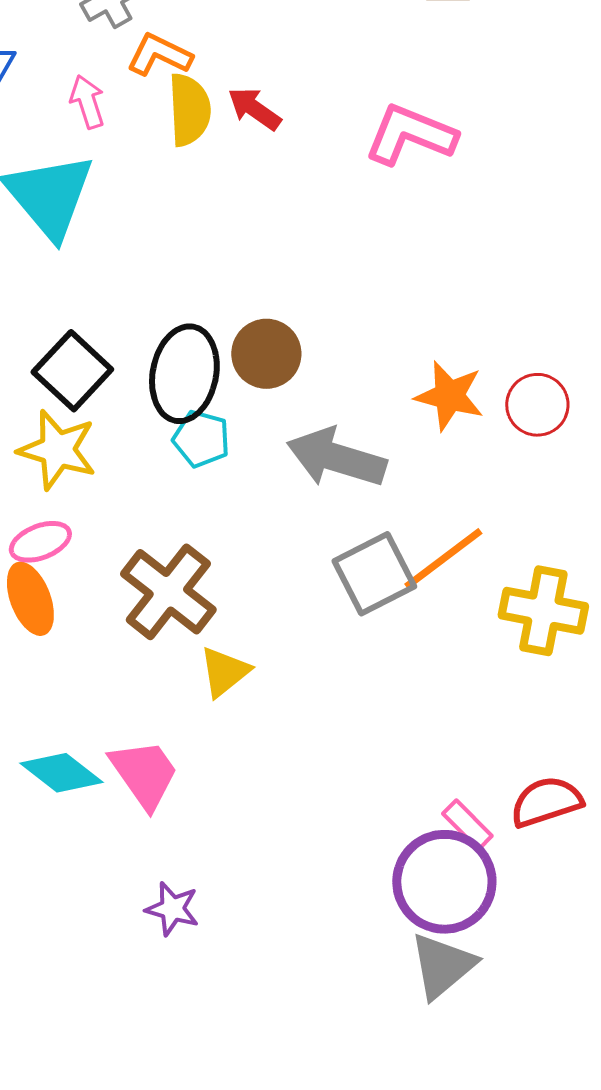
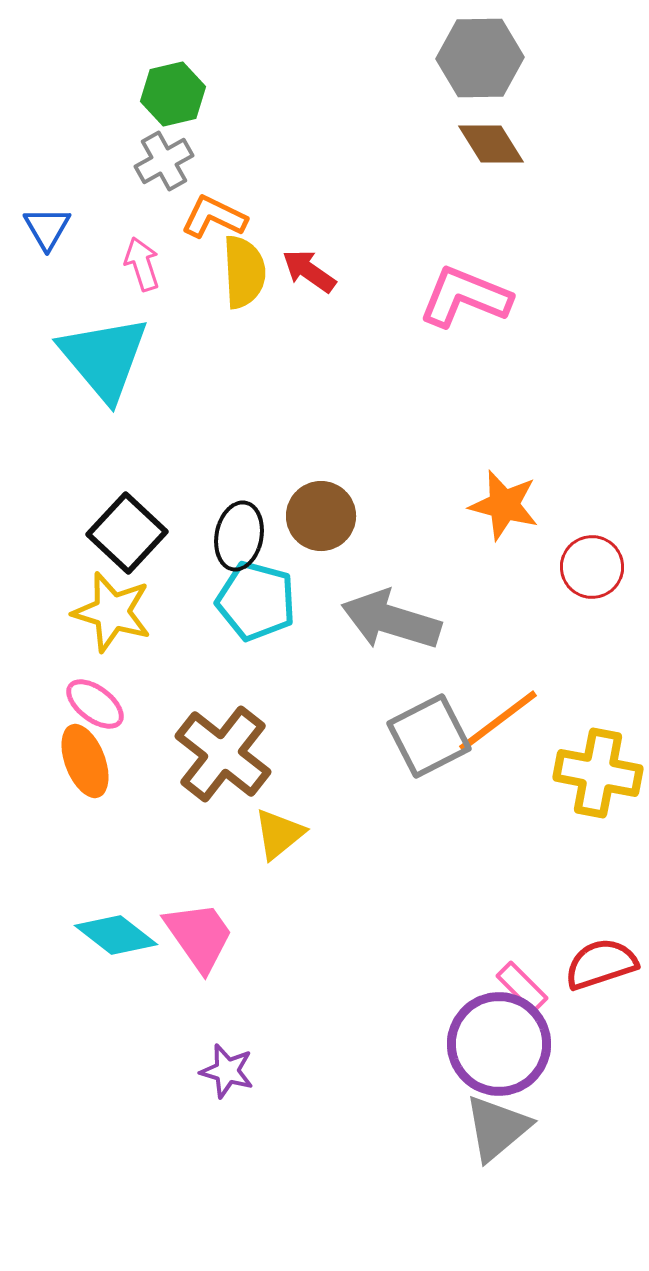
black ellipse: (184, 374) -> (239, 536), size x0.7
orange star: (449, 396) -> (504, 505), moved
cyan pentagon: (201, 439) -> (256, 601), size x1.4
pink ellipse: (40, 542) -> (95, 704), turned 58

